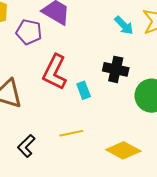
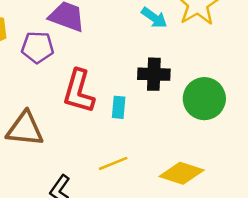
cyan rectangle: (84, 90) -> (119, 107), turned 36

